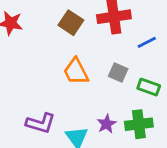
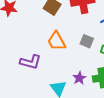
purple L-shape: (41, 123) -> (31, 62), moved

